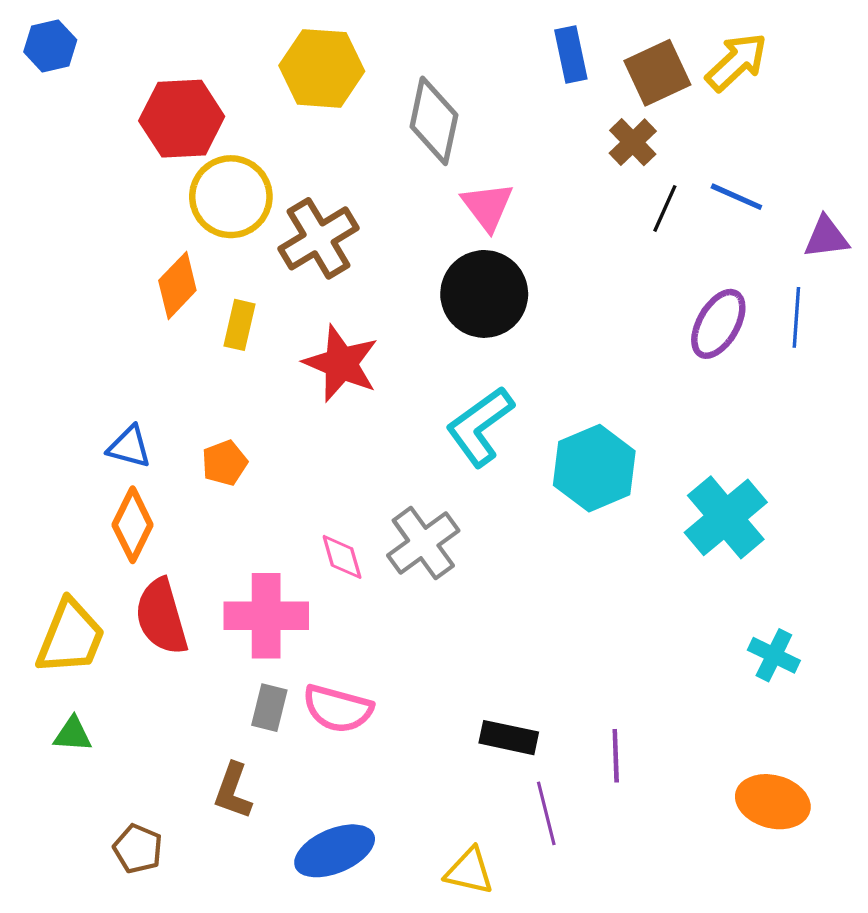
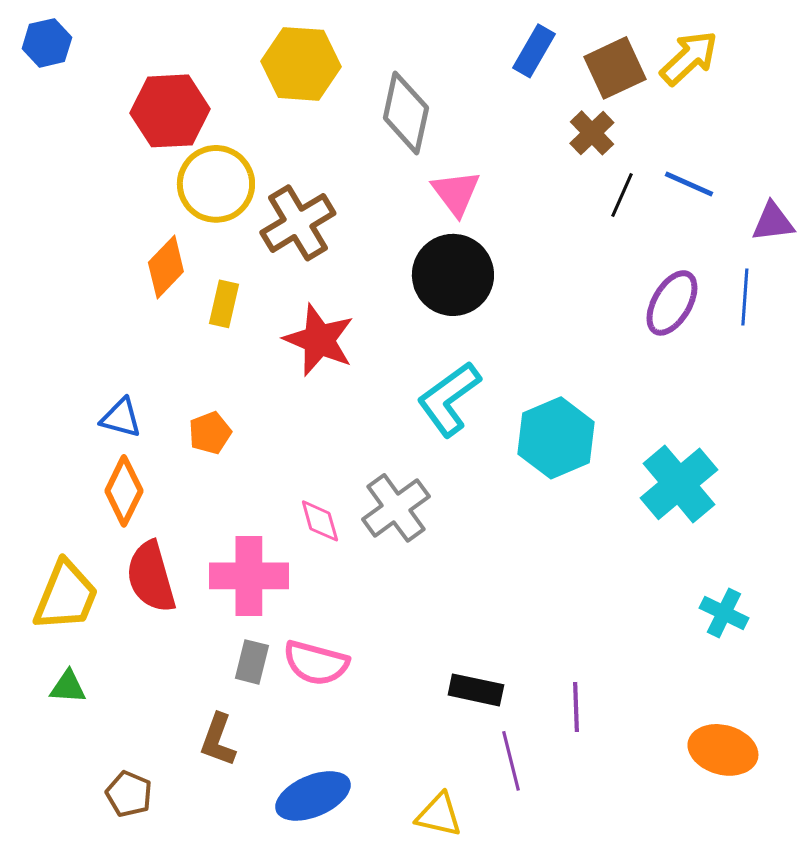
blue rectangle: (571, 55) -> (534, 51), turned 42

